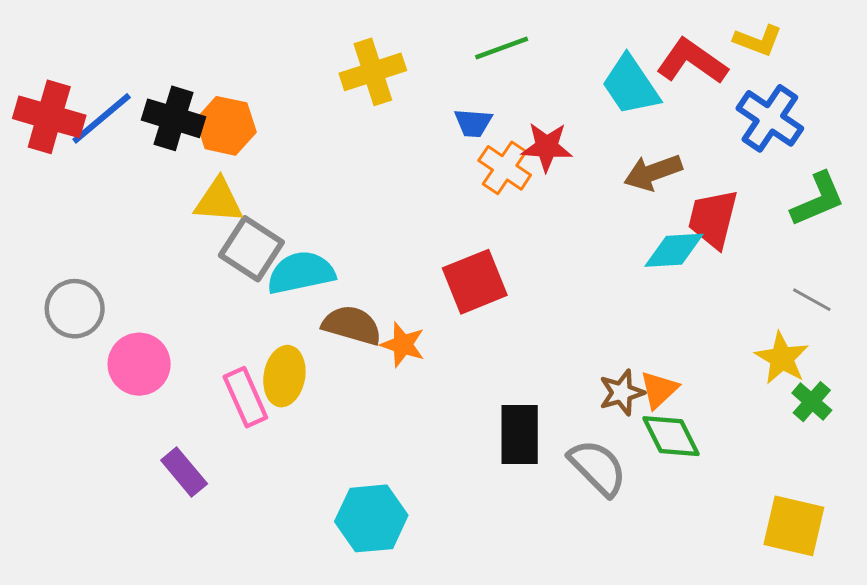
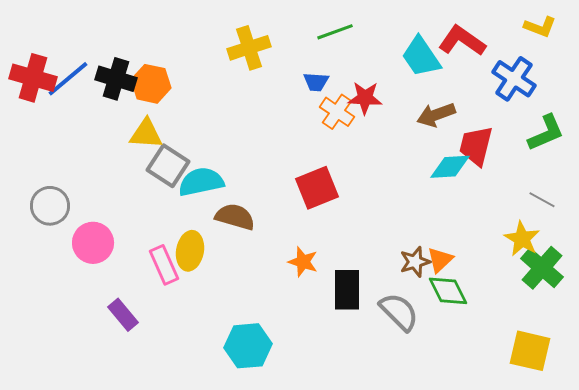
yellow L-shape: (758, 40) -> (540, 27), moved
orange star: (403, 345) -> (303, 262), moved
green cross: (812, 402) -> (542, 268), size x1.6

